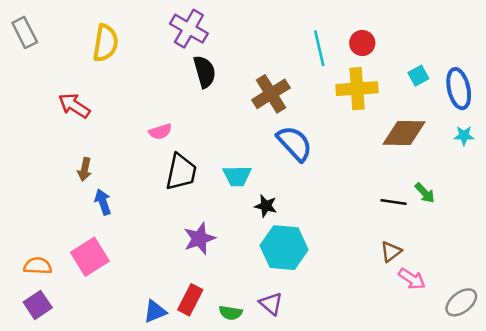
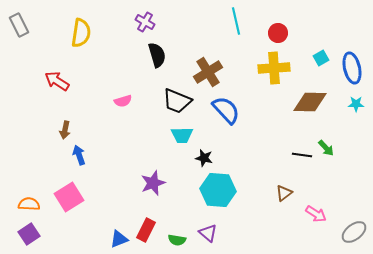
purple cross: (189, 29) -> (145, 22), size x0.7
cyan line: (319, 48) -> (236, 21), moved
black trapezoid: (181, 172) -> (177, 101), moved, turned 100
brown triangle: (391, 252) -> (284, 193), moved

